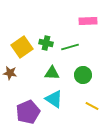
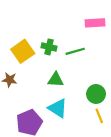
green circle: (83, 75) -> (96, 94), moved
yellow line: (92, 106) -> (99, 116), turned 40

